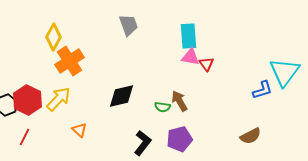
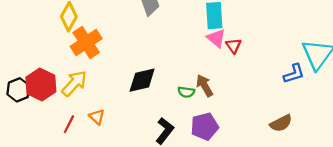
pink triangle: (190, 57) -> (216, 38), turned 30
red line: (24, 137) -> (69, 124), moved

